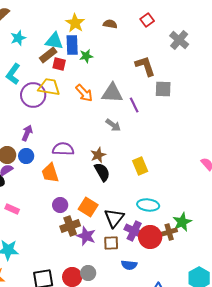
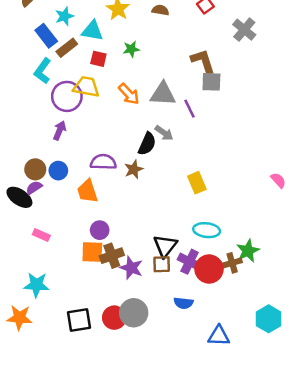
cyan star: (18, 38) -> (64, 16), moved
blue rectangle: (72, 45) -> (46, 36), moved, turned -36
brown rectangle: (48, 55) -> (67, 48), moved
gray square: (163, 89) -> (211, 82), moved
purple arrow: (27, 133) -> (60, 130), moved
brown star: (98, 155) -> (134, 169), moved
black semicircle: (102, 172) -> (147, 144), moved, turned 54
orange square: (88, 207) -> (92, 252), moved, turned -30
brown square: (111, 243) -> (162, 264), moved
gray circle: (88, 273) -> (134, 313), size x1.5

